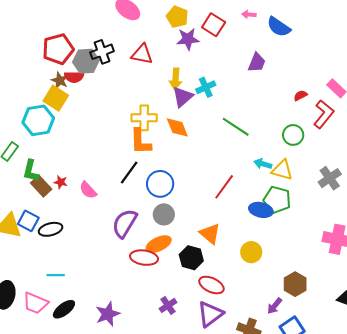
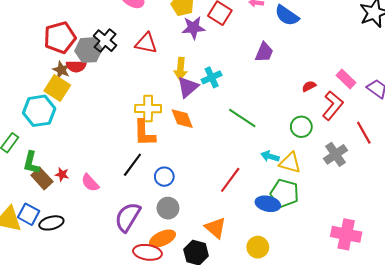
black cross: (102, 52) -> (105, 41), turned -30
gray cross: (330, 178) -> (335, 154), moved
blue circle: (160, 184) -> (164, 177), size x0.7

